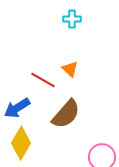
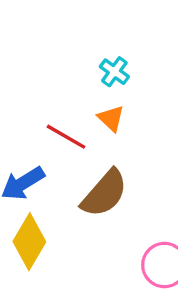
cyan cross: (72, 19) -> (114, 72), moved, turned 36

